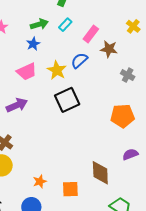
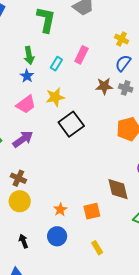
green arrow: (39, 24) -> (29, 55), turned 108
cyan rectangle: (65, 25) -> (56, 64), moved
brown star: (109, 49) -> (104, 86), moved
blue semicircle: (79, 60) -> (123, 63), moved
yellow star: (57, 70) -> (55, 97), turned -30

